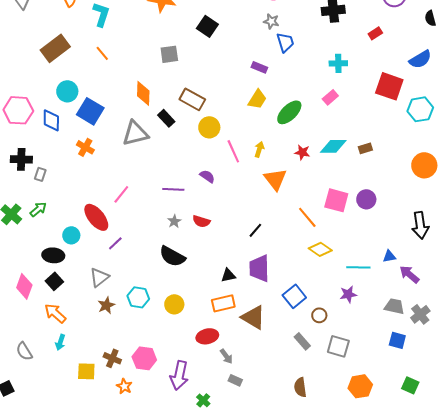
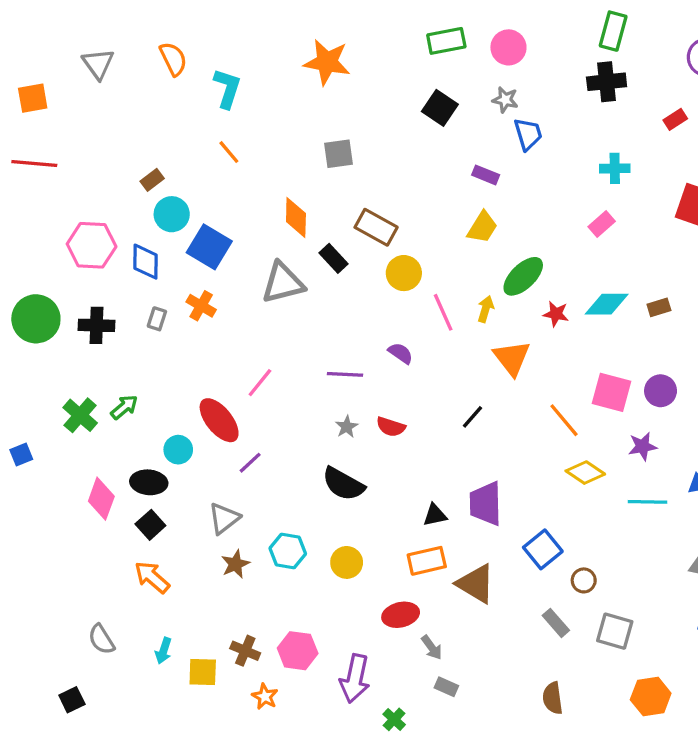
black square: (207, 26) -> (440, 108), moved
brown rectangle: (55, 48) -> (152, 180), moved, size x0.5
green ellipse: (289, 112) -> (523, 276), moved
gray rectangle: (40, 174) -> (157, 319), moved
black line: (255, 230) -> (473, 417), moved
pink diamond: (24, 286) -> (101, 499), moved
purple star: (348, 294) -> (643, 446), moved
cyan arrow: (60, 342) -> (163, 651), moved

